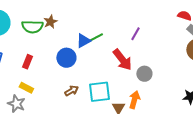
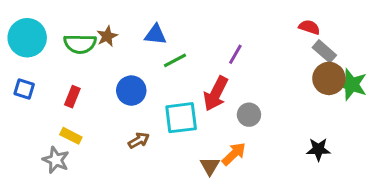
blue triangle: (83, 41) -> (155, 35), moved, turned 35
red arrow: (122, 60) -> (216, 94), turned 65
cyan square: (99, 92) -> (181, 118), moved
orange arrow: (134, 100) -> (234, 154), turned 30

